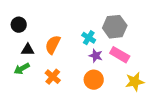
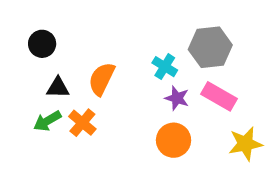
orange cross: (53, 77) -> (82, 123), moved

